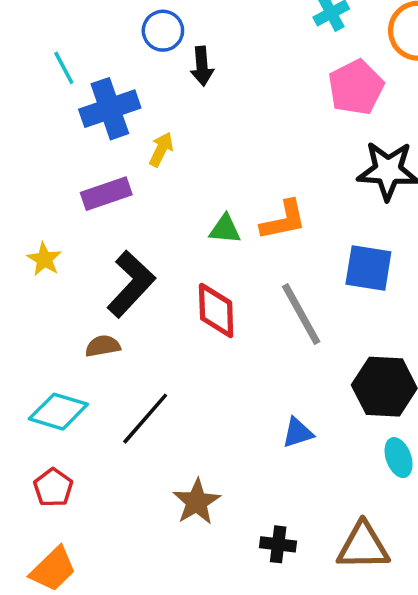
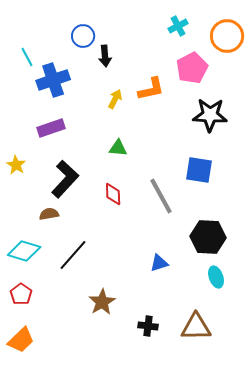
yellow arrow: (161, 149) -> (115, 99), moved
orange L-shape: (283, 220) -> (151, 89), moved
red diamond: (216, 311) -> (113, 194), size x0.7

